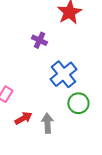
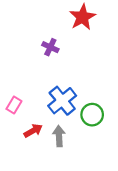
blue cross: (63, 74) -> (62, 101), moved

